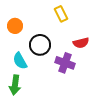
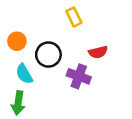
orange circle: (15, 26) -> (17, 41), moved

